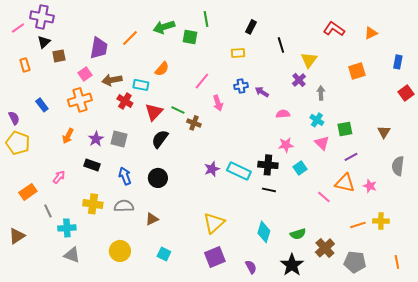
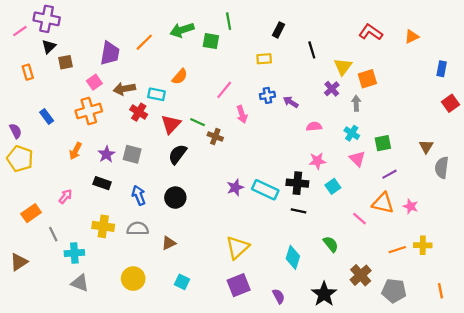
orange square: (357, 71) -> (367, 79), moved
gray semicircle: (398, 166) -> (442, 168), moved
green semicircle: (298, 234) -> (331, 244), moved, turned -112

